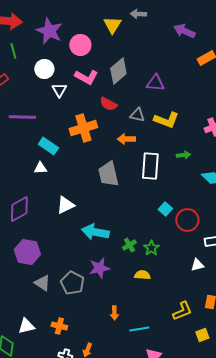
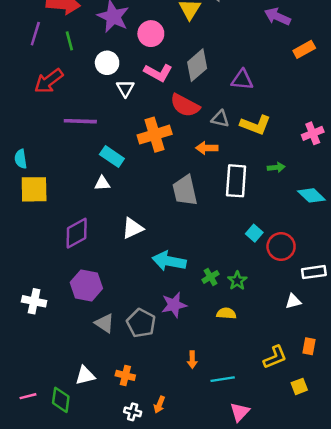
red semicircle: (108, 104) -> (185, 105), size x1.4

